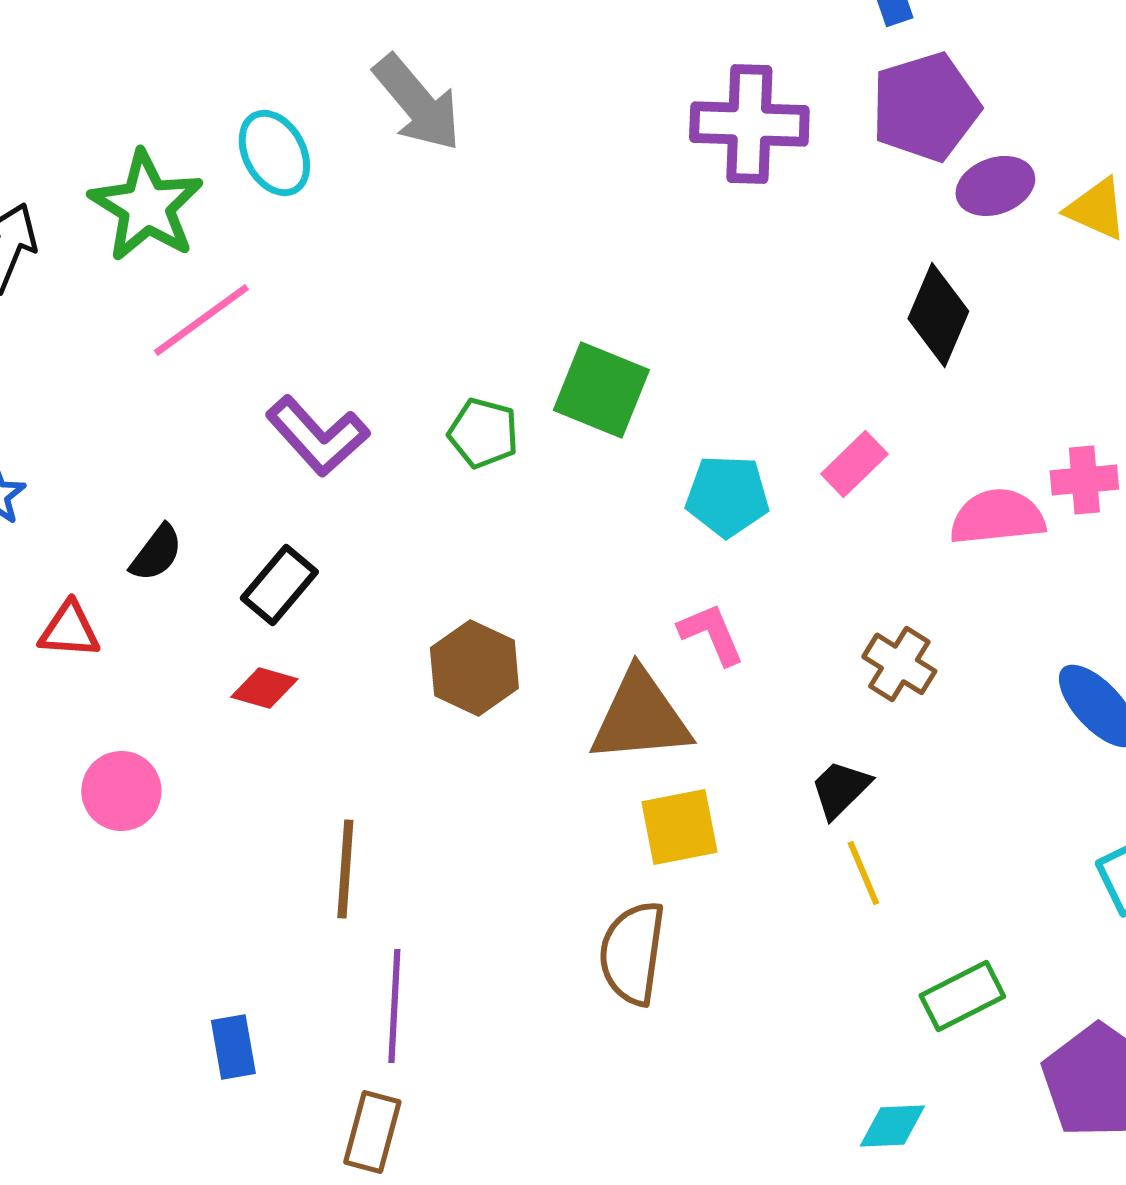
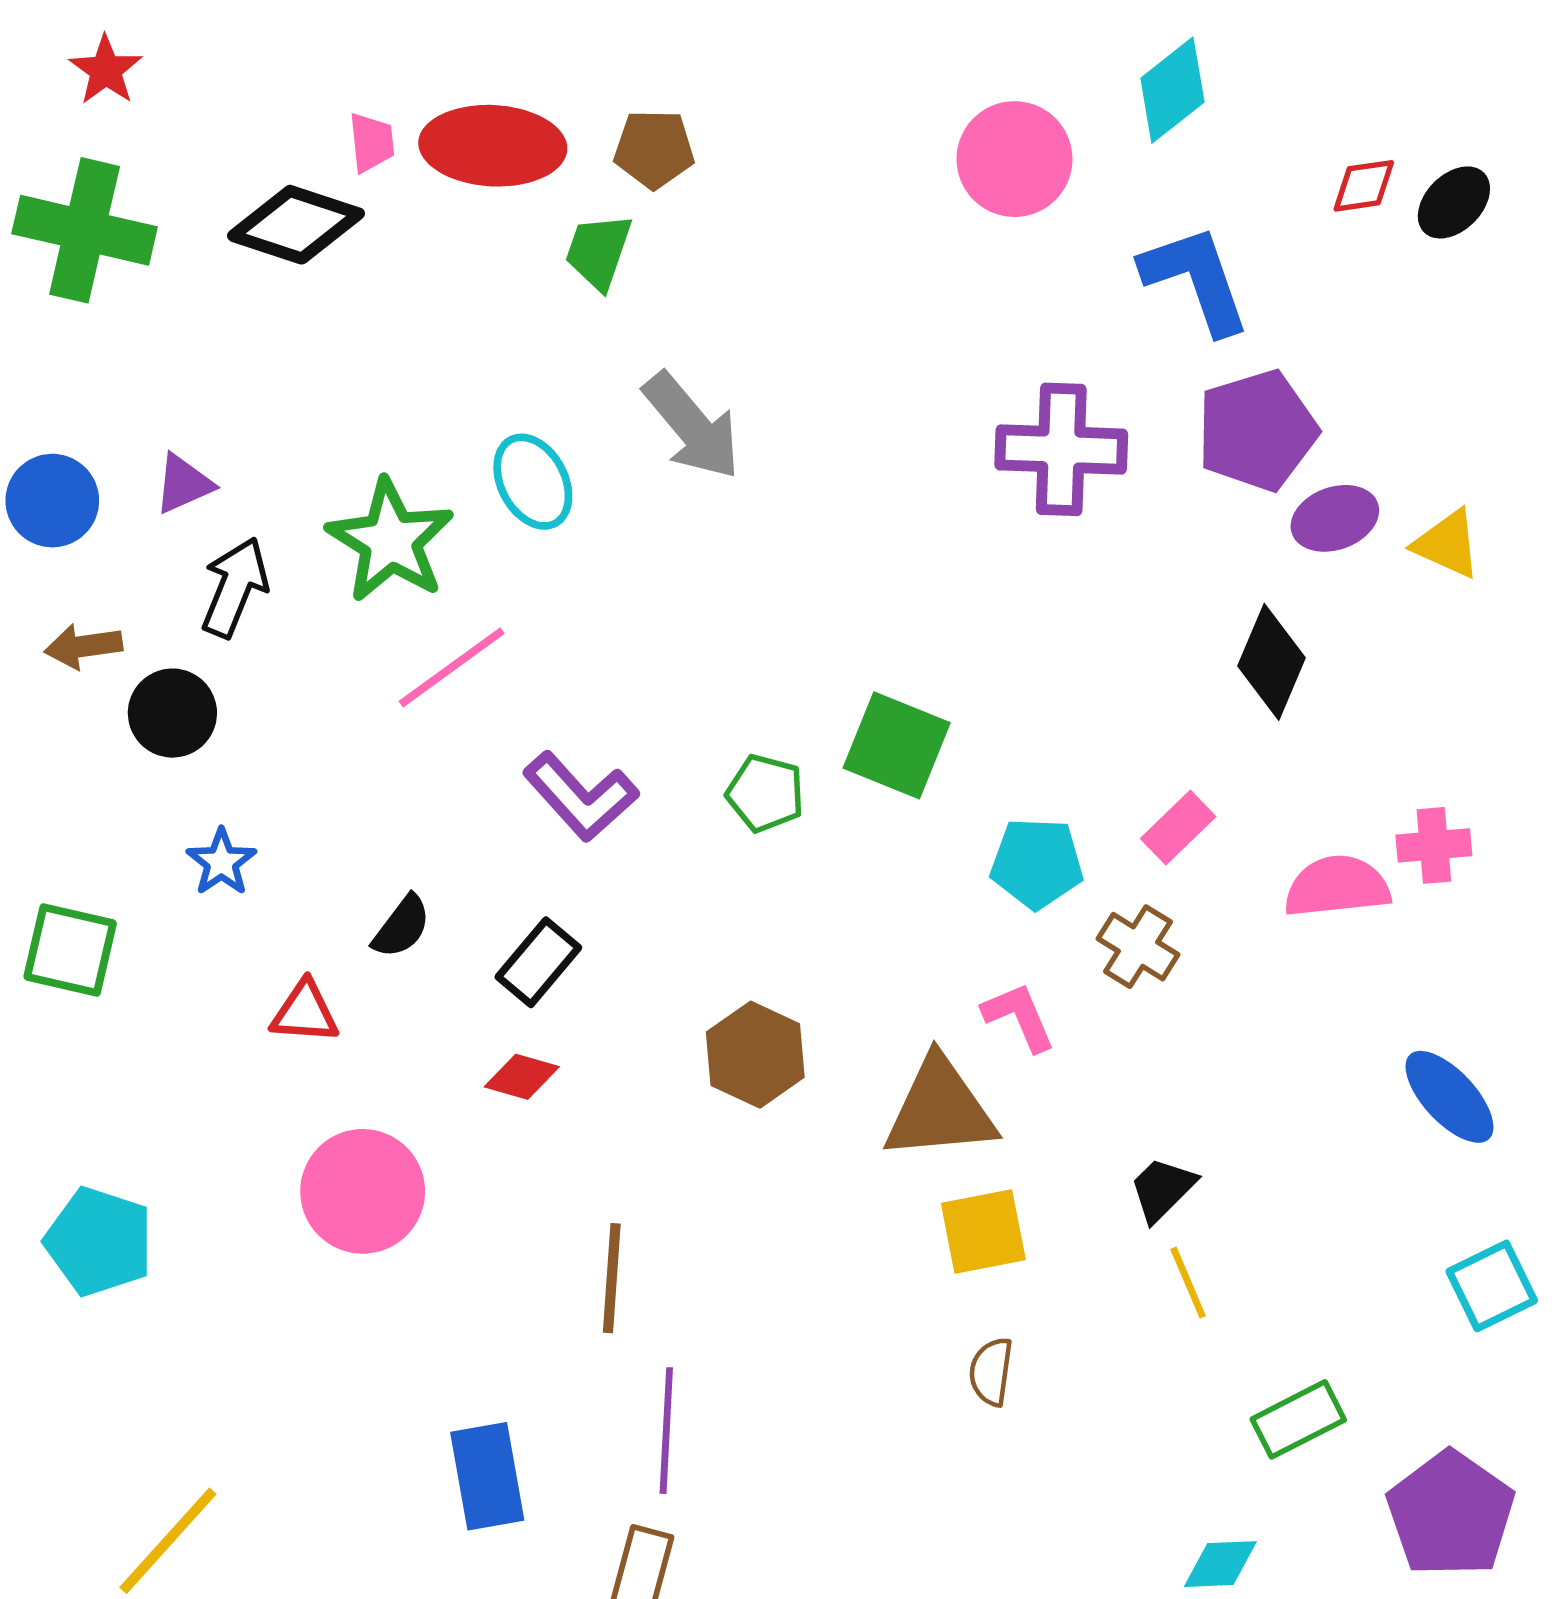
brown cross: (899, 664) -> (1138, 947), moved
pink circle: (121, 791) -> (363, 1191), size x1.4
brown semicircle: (632, 953) -> (991, 1372), moved, size x0.6
blue rectangle: (233, 1047) -> (487, 1476), size x1.5

